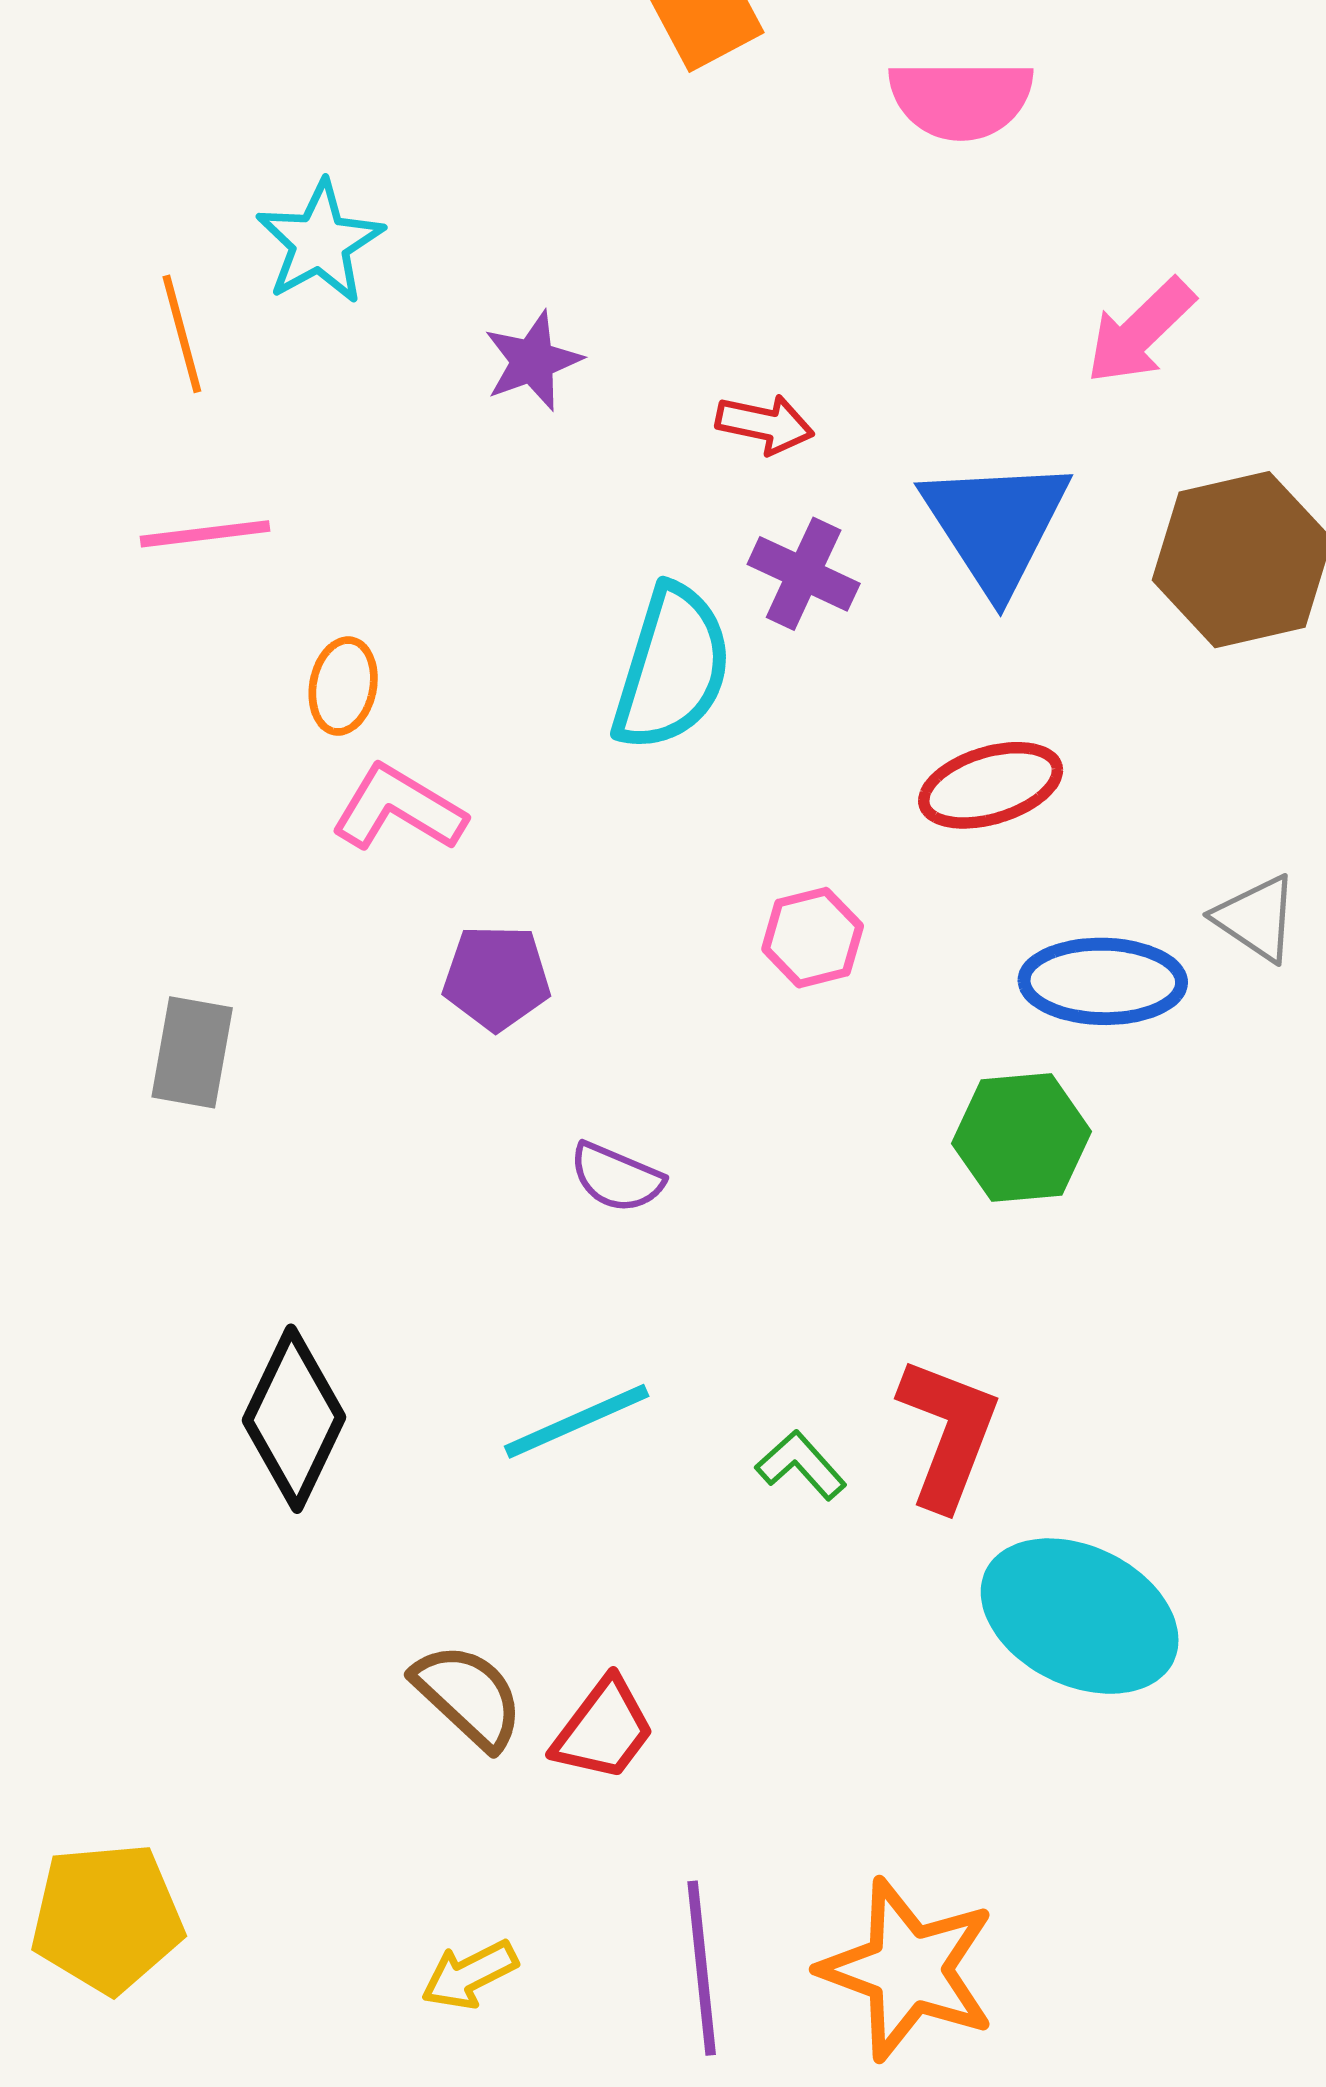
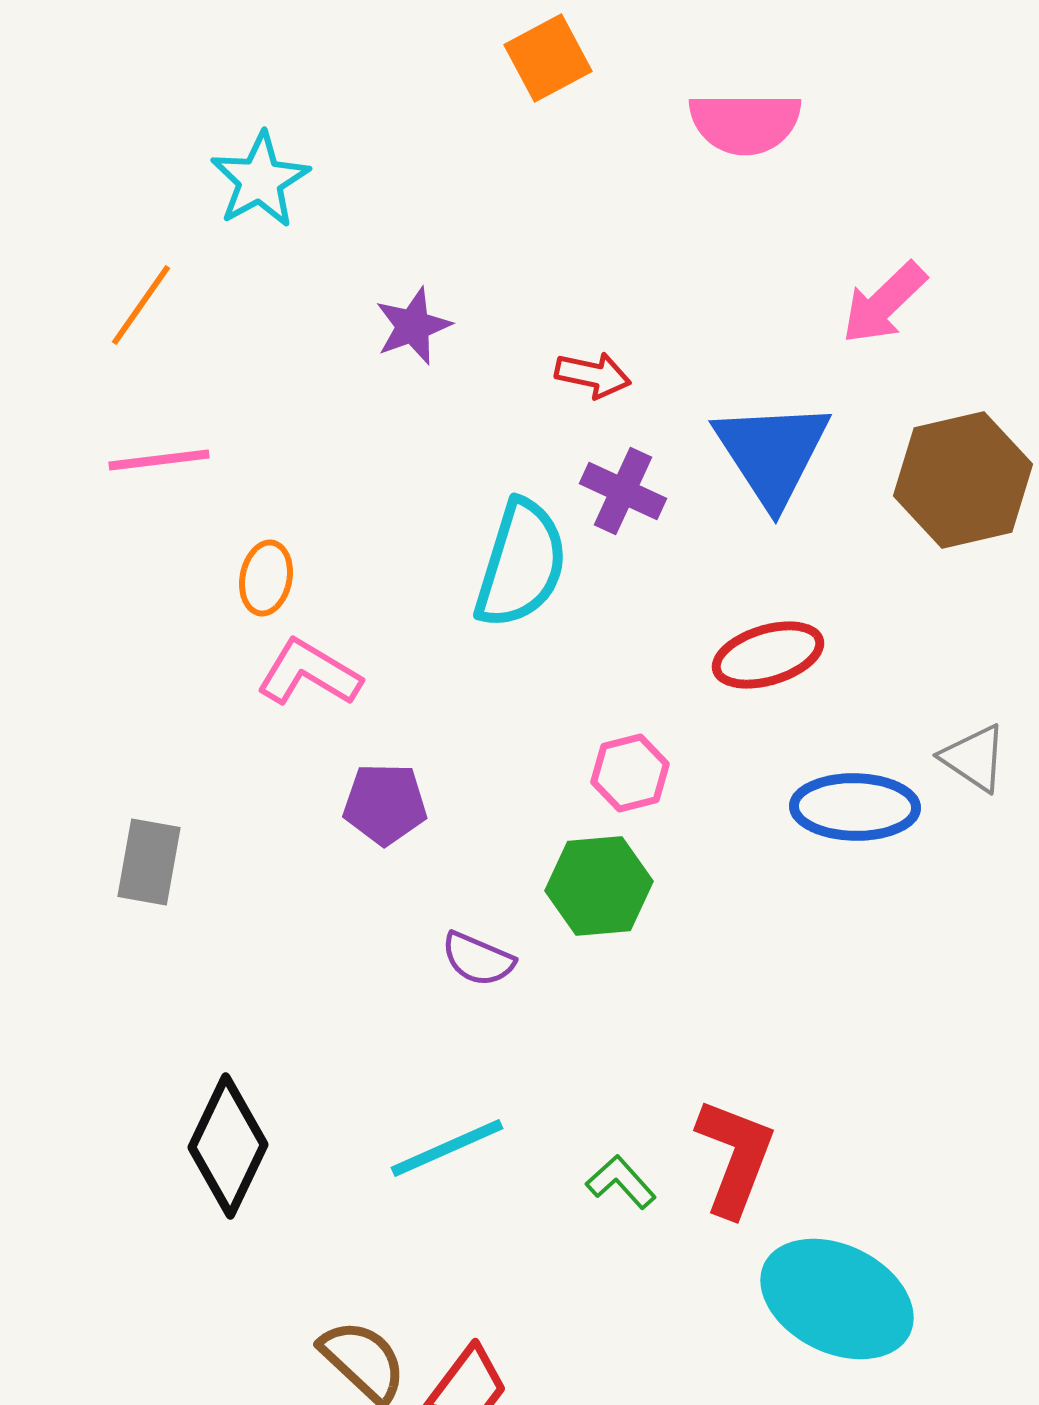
cyan star: (320, 242) -> (260, 180), moved
orange line: (182, 334) -> (141, 305), turned 50
green hexagon: (1022, 1137) -> (599, 886), moved

